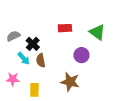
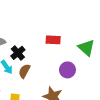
brown semicircle: (41, 60) -> (24, 71), turned 32

